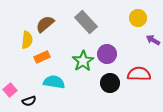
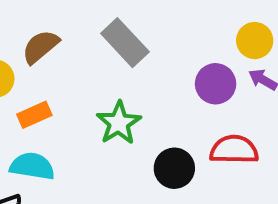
yellow circle: (138, 18) -> (255, 41), moved
purple circle: (107, 54) -> (216, 84), moved
cyan semicircle: (54, 82) -> (32, 166), moved

